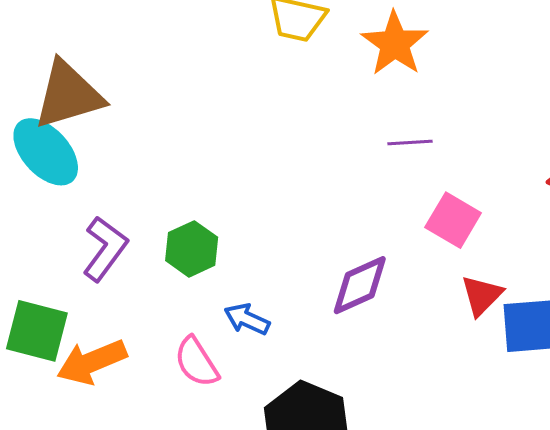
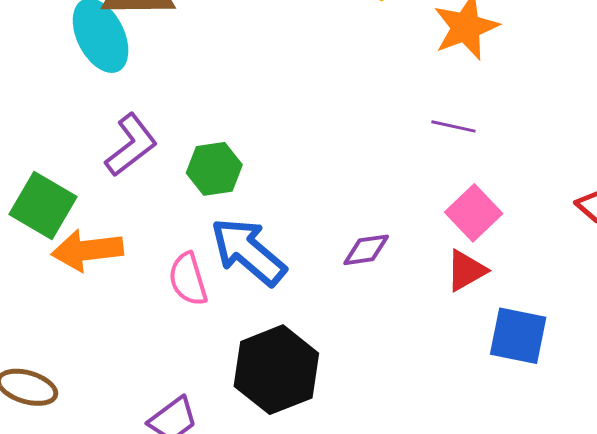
purple diamond: (360, 285) -> (366, 250), size x0.7
red triangle: (482, 295) -> (466, 270), moved
blue arrow: (247, 319) -> (248, 252), size x1.8

